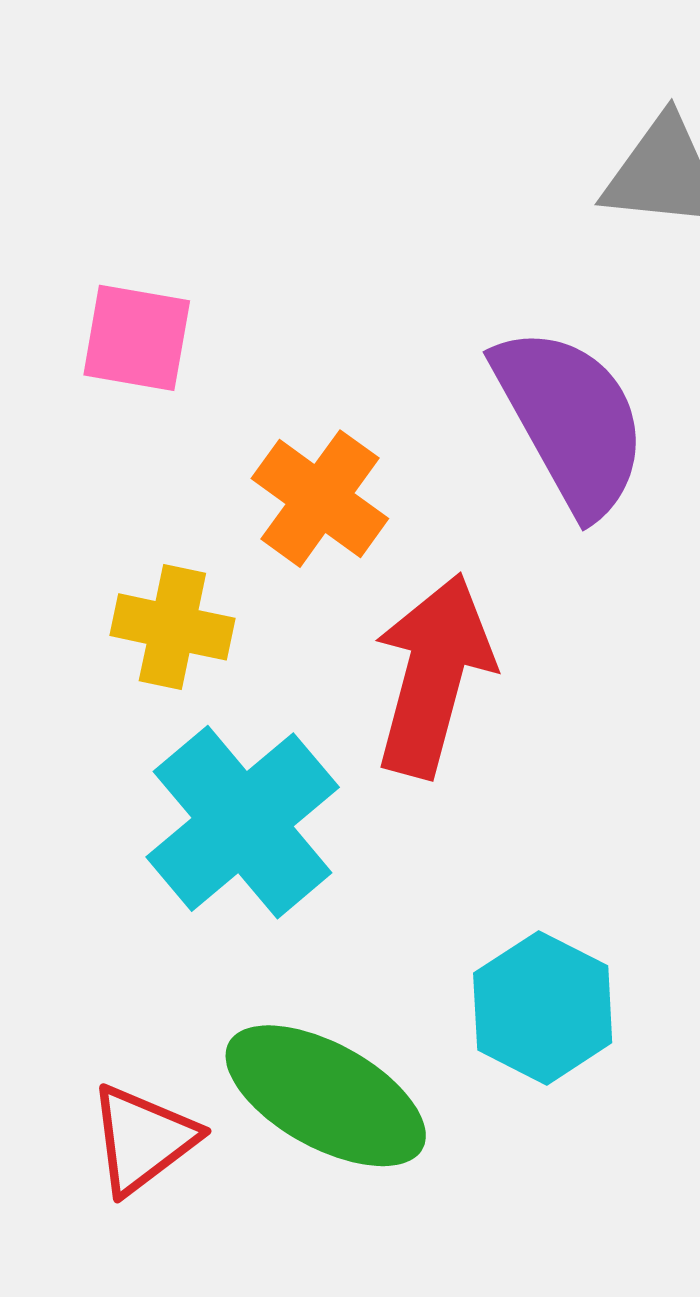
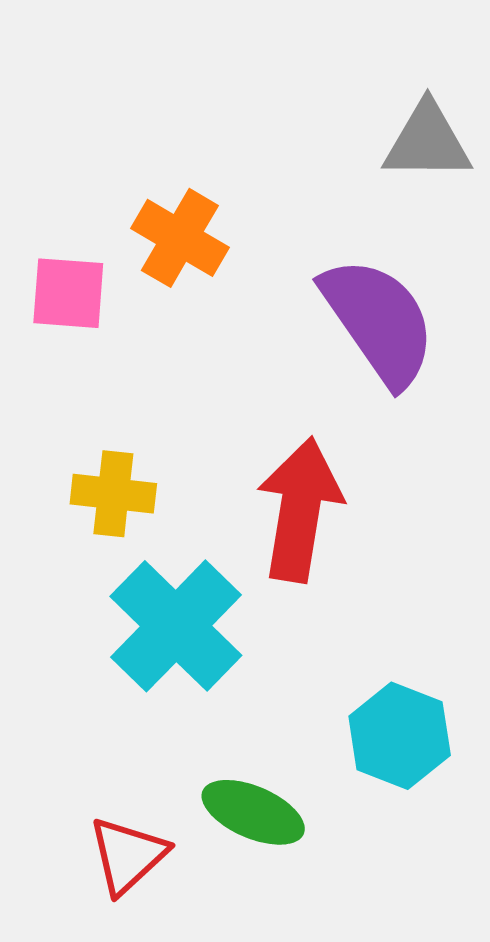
orange cross: (320, 499) -> (180, 238), moved
green ellipse: (326, 1096) -> (253, 812), size x0.7

